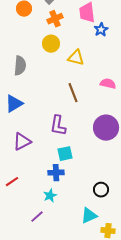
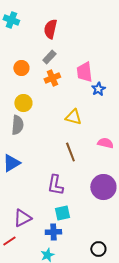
yellow circle: (51, 44) -> (23, 103), moved
purple triangle: (22, 142) -> (22, 218), moved

